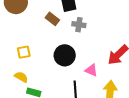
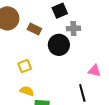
brown rectangle: (52, 19) -> (34, 29), moved
black circle: (65, 55) -> (59, 45), moved

